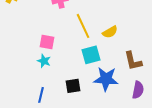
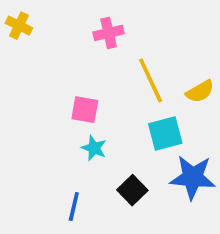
cyan star: (44, 61) -> (94, 148), moved
black square: (73, 86) -> (132, 190), turned -35

